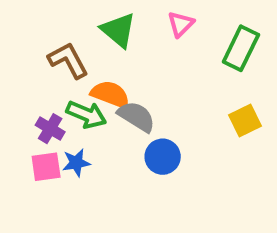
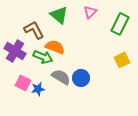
gray semicircle: (136, 116) -> (61, 77), moved
purple cross: (50, 129) -> (15, 51), moved, size x1.5
blue star: (76, 163) -> (38, 89), moved
pink square: (46, 167) -> (23, 83), turned 35

